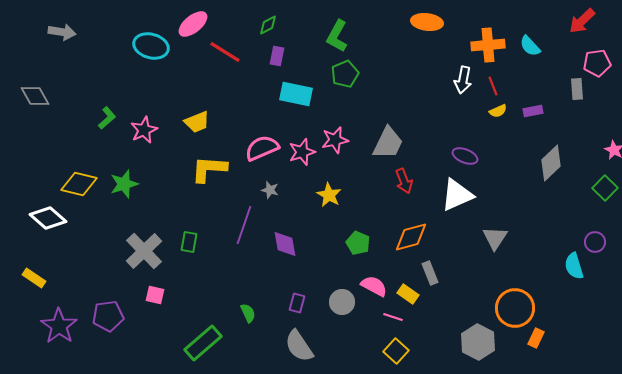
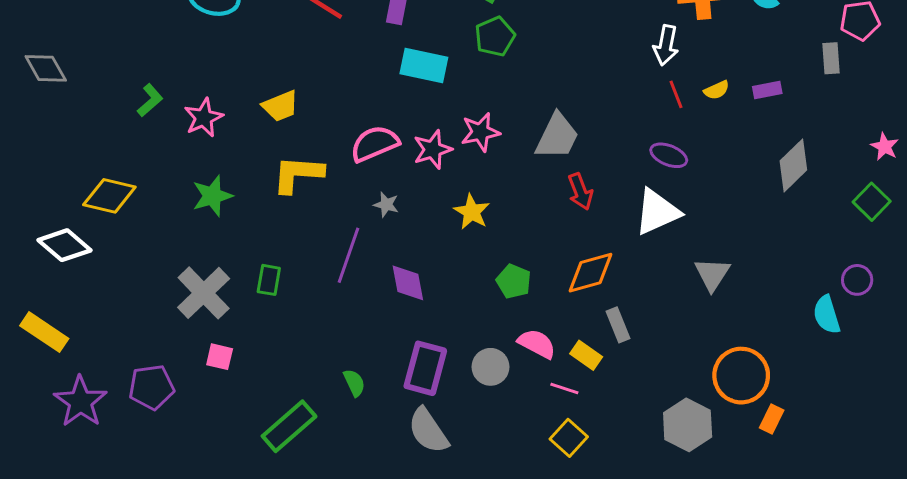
red line: (493, 86) -> (676, 94), moved
green star: (124, 184) -> (212, 196), moved
yellow rectangle: (34, 278) -> (44, 332), size x1.4
purple rectangle: (297, 303) -> (425, 368), size x1.8

